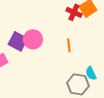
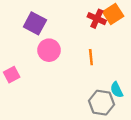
purple square: (18, 41) -> (35, 23), moved

